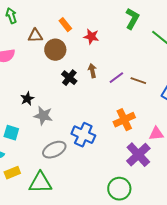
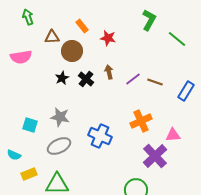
black star: (27, 99) -> (62, 78), moved
cyan square: (11, 133) -> (30, 125), moved
gray ellipse: (54, 150) -> (59, 146), moved

